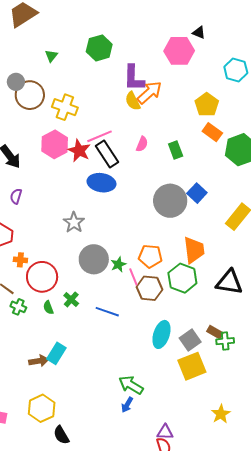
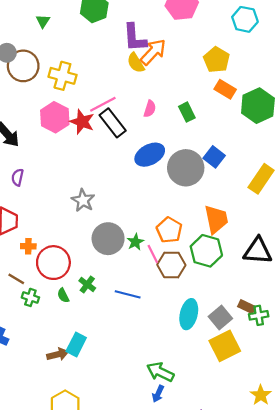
blue ellipse: (101, 183) -> (150, 155), moved, turned -32
orange pentagon: (150, 256) -> (169, 230), turned 30

